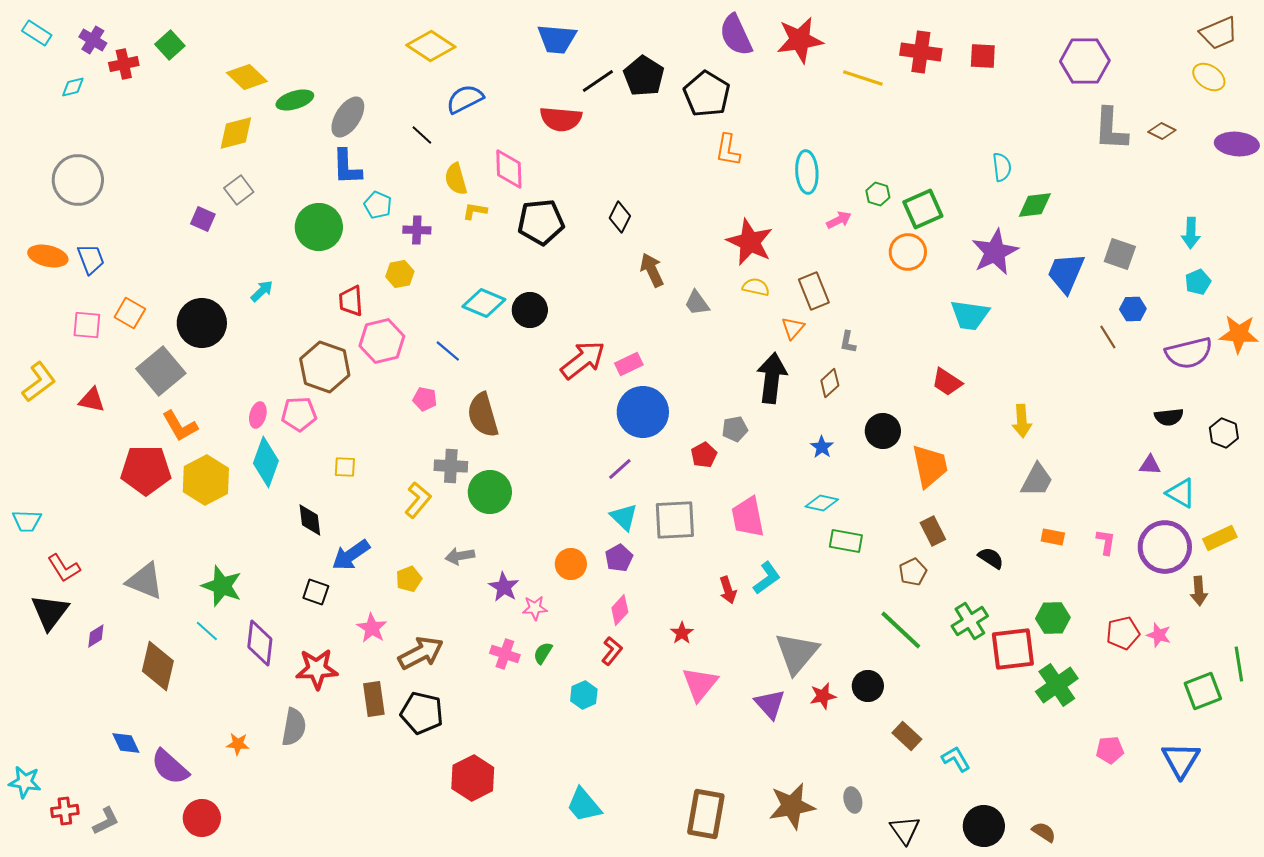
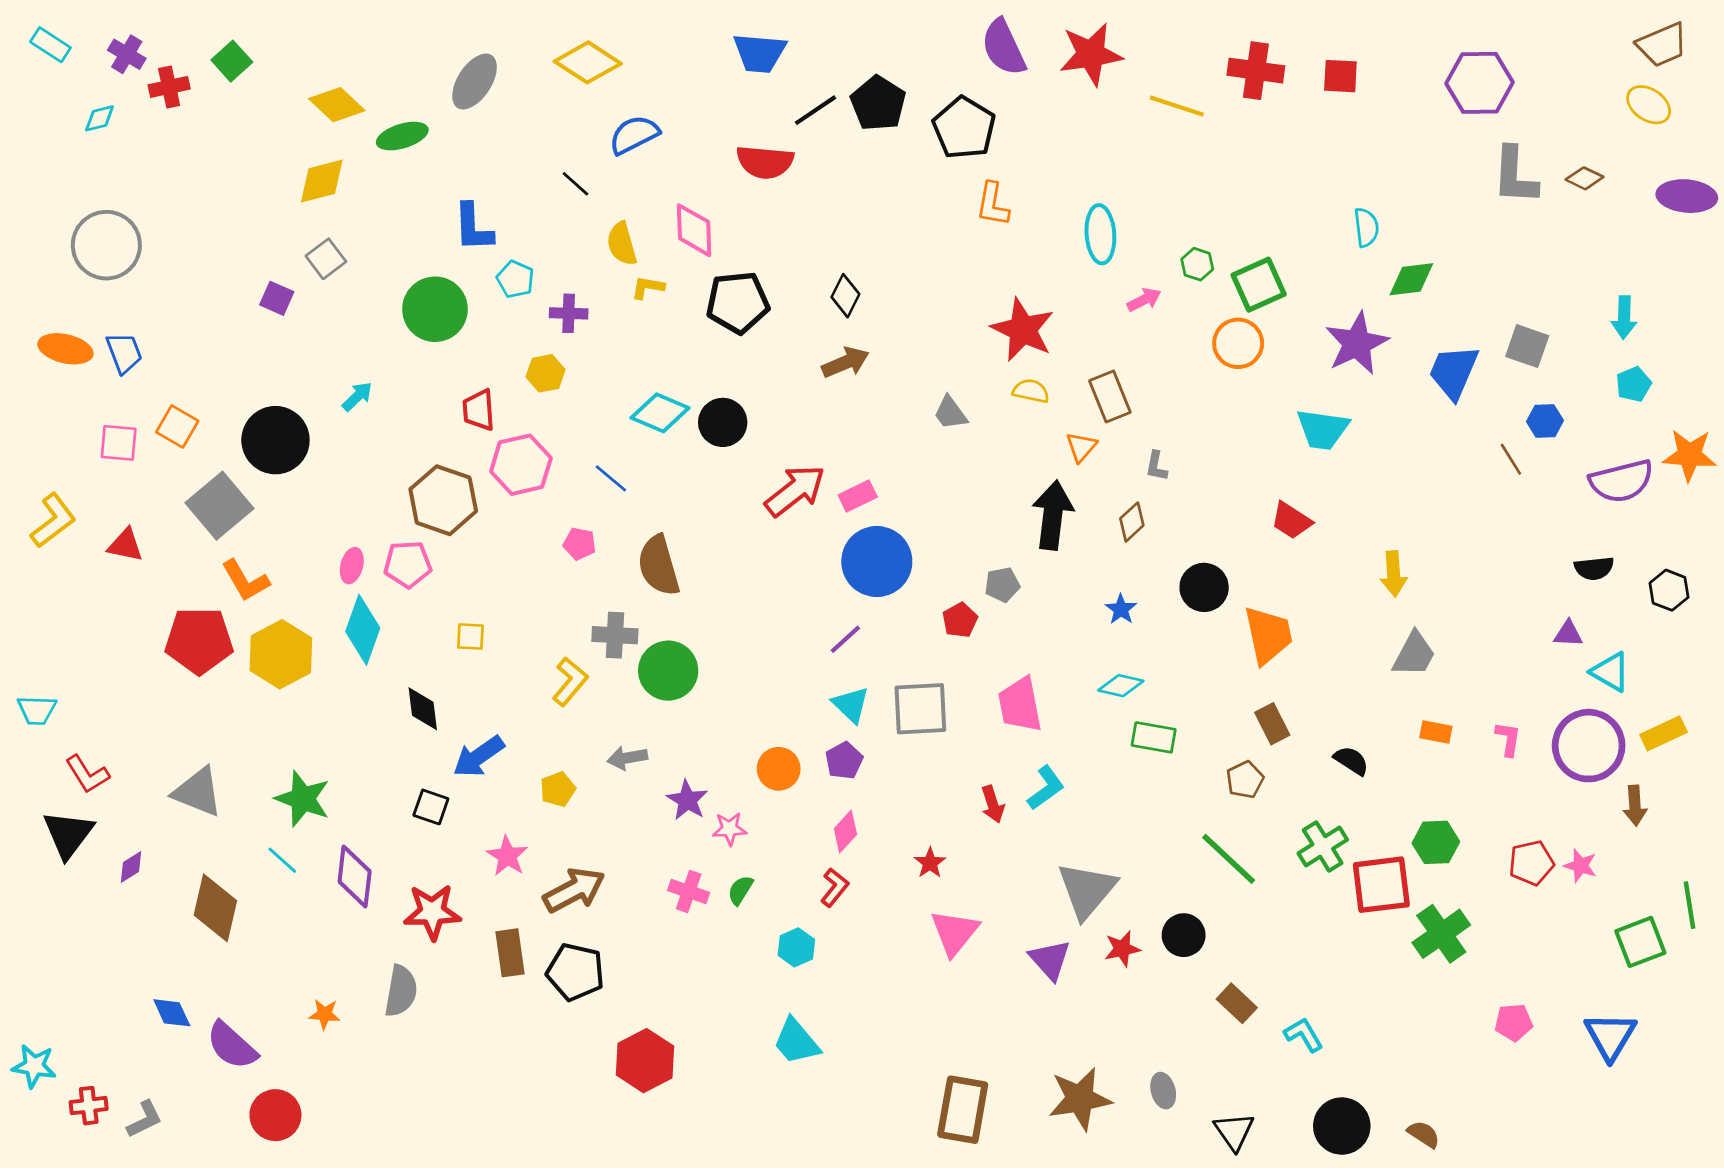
gray ellipse: (348, 117) -> (475, 82), moved
brown arrow: (652, 270) -> (845, 362), moved, turned 92
cyan trapezoid: (584, 805) -> (796, 1041), moved

